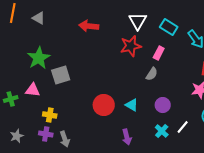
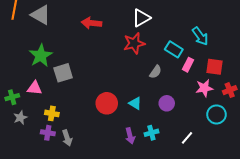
gray triangle: (39, 18) -> (41, 15), size x1.5
white triangle: (138, 21) -> (141, 18), turned 30
cyan rectangle: (169, 27) -> (174, 49), moved
pink rectangle: (159, 53) -> (188, 65), moved
white line: (183, 127) -> (187, 138), moved
cyan cross: (162, 131) -> (151, 133), moved, turned 32
gray star: (17, 136) -> (20, 118), moved

